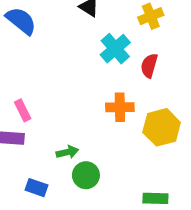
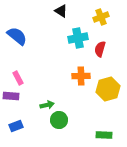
blue semicircle: (21, 21) -> (17, 36), moved
cyan cross: (115, 49) -> (78, 38), turned 30
blue rectangle: (36, 188) -> (16, 126), moved, turned -40

